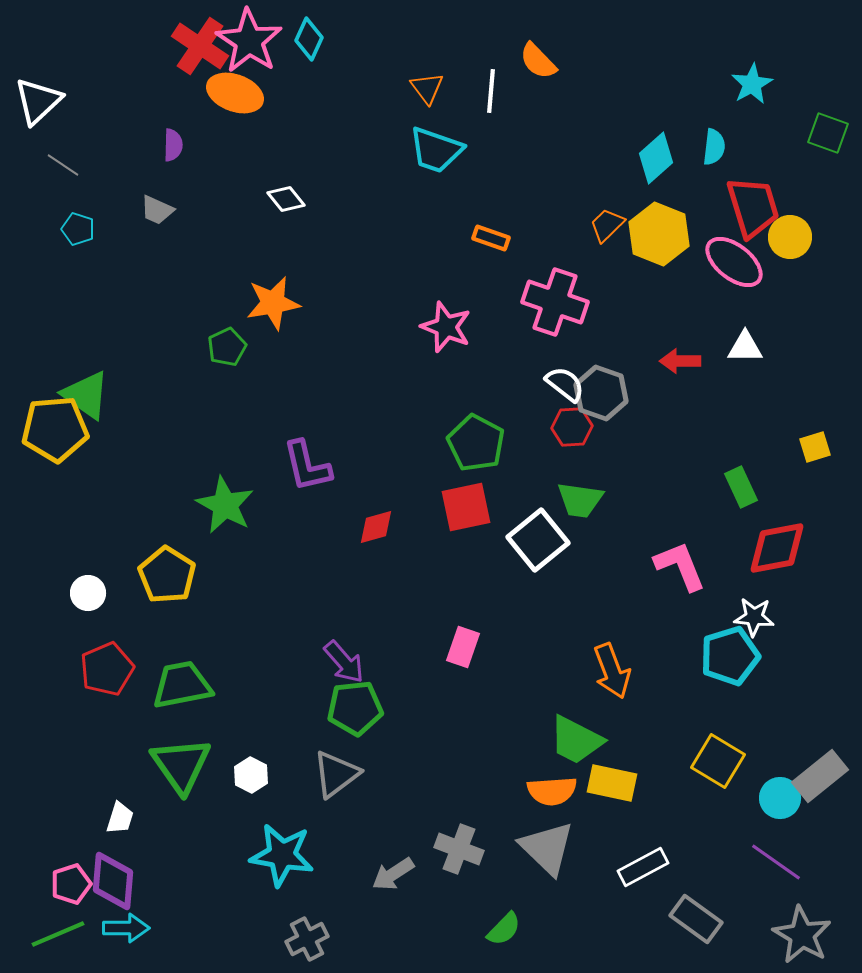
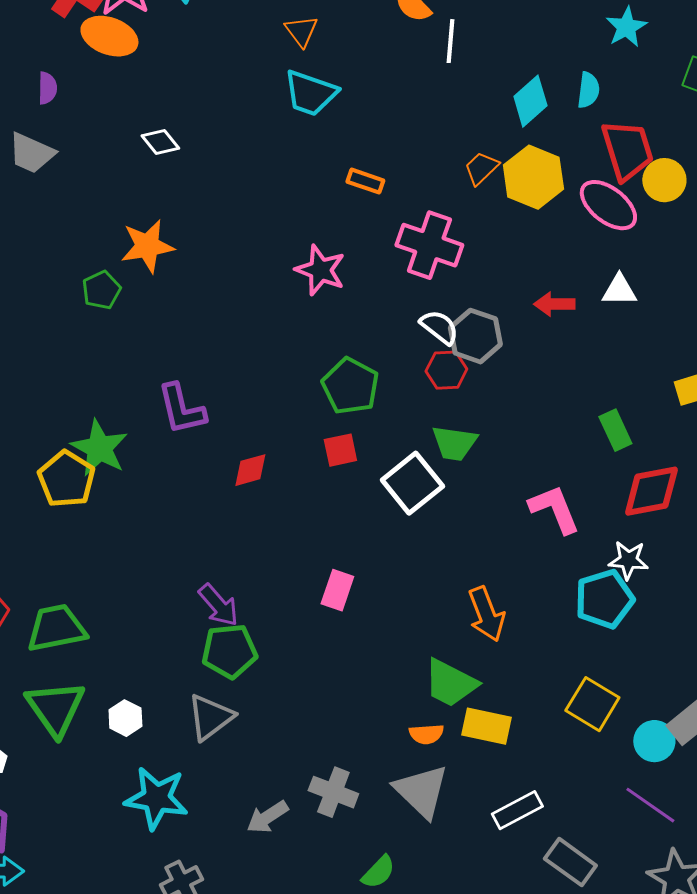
white line: (491, 91) -> (450, 41), moved
gray trapezoid: (157, 210) -> (31, 153), size x1.4
red square: (466, 507) -> (340, 450), size x0.7
yellow pentagon: (167, 575) -> (66, 479), moved
orange semicircle: (552, 791) -> (426, 734), size x0.7

